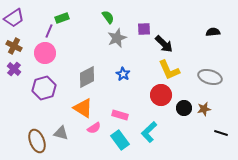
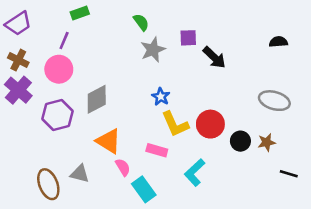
green rectangle: (62, 18) -> (80, 13), moved
purple cross: (14, 69) -> (18, 90), size x1.5
yellow L-shape: (169, 70) -> (175, 124), moved
gray diamond: (87, 77) -> (97, 99), moved
pink semicircle: (94, 128) -> (123, 167), turned -88
cyan rectangle: (120, 140) -> (144, 189), moved

